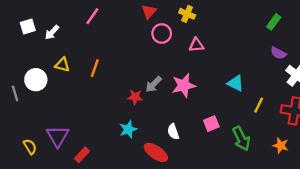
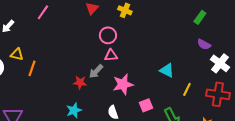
pink circle: (162, 33) -> (108, 35), moved
pink triangle: (196, 45) -> (111, 55), moved
orange line: (95, 68) -> (32, 68), moved
pink star: (184, 85) -> (123, 84), moved

